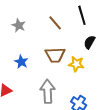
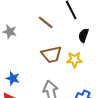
blue star: (21, 62) -> (13, 78), moved

